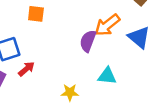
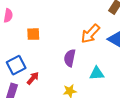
purple semicircle: (88, 41) -> (70, 58), moved

